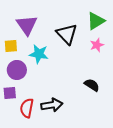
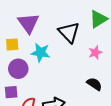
pink star: (97, 45) -> (95, 53), moved

